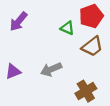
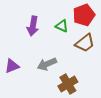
purple arrow: (18, 21) -> (33, 26), moved, turned -30
brown cross: (86, 91) -> (68, 84), moved

